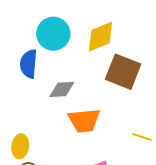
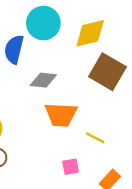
yellow line: (142, 137) -> (95, 138), moved

